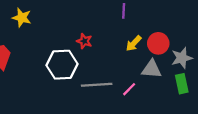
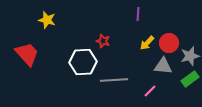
green rectangle: (182, 84) -> (190, 79), turned 66
pink line: (129, 89) -> (150, 91), moved

